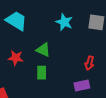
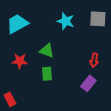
cyan trapezoid: (16, 21) -> (17, 24), turned -55
purple rectangle: (82, 86) -> (88, 83), turned -35

